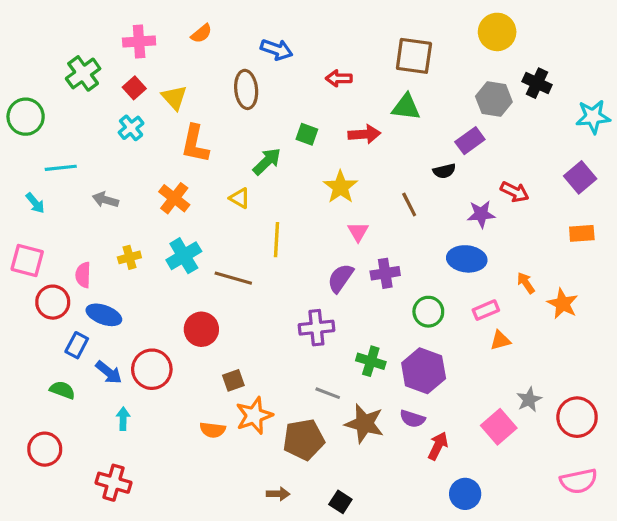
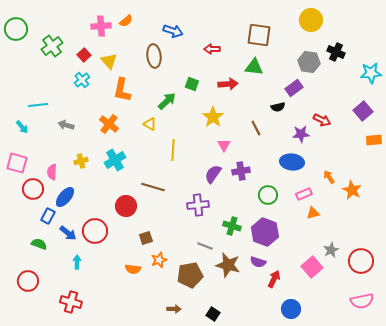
pink cross: (139, 42) -> (101, 26), moved
green circle: (26, 117) -> (16, 29), moved
orange rectangle: (582, 233) -> (374, 140), moved
brown line: (233, 278) -> (153, 187), moved
blue ellipse: (104, 315) -> (65, 197), turned -70
orange star: (254, 416) -> (159, 260), size x0.7

